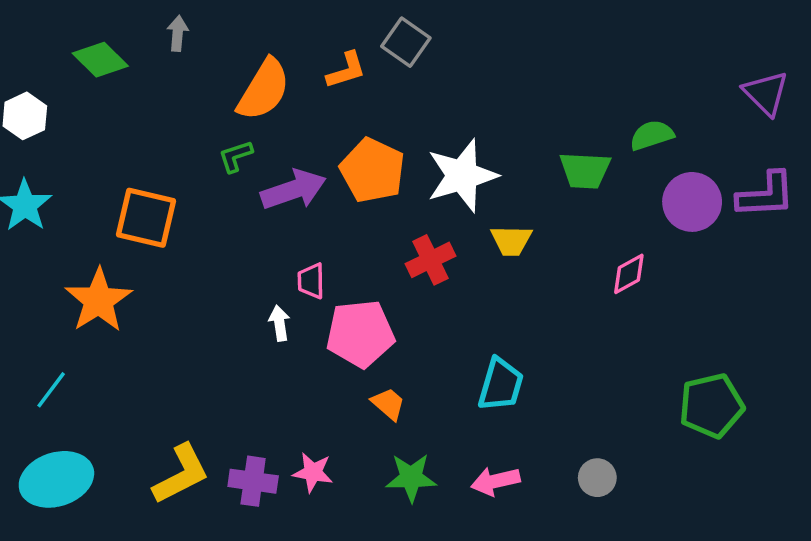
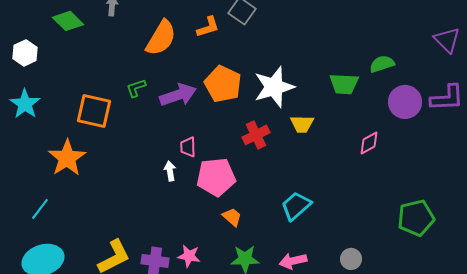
green L-shape: (236, 156) -> (136, 88), moved
cyan trapezoid: (501, 385) -> (296, 206), turned -148

